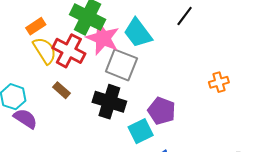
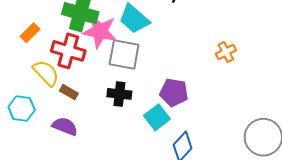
yellow semicircle: (45, 51) -> (46, 73), moved
black cross: (109, 102) -> (119, 94), size x0.7
purple semicircle: (25, 119) -> (65, 126), moved

